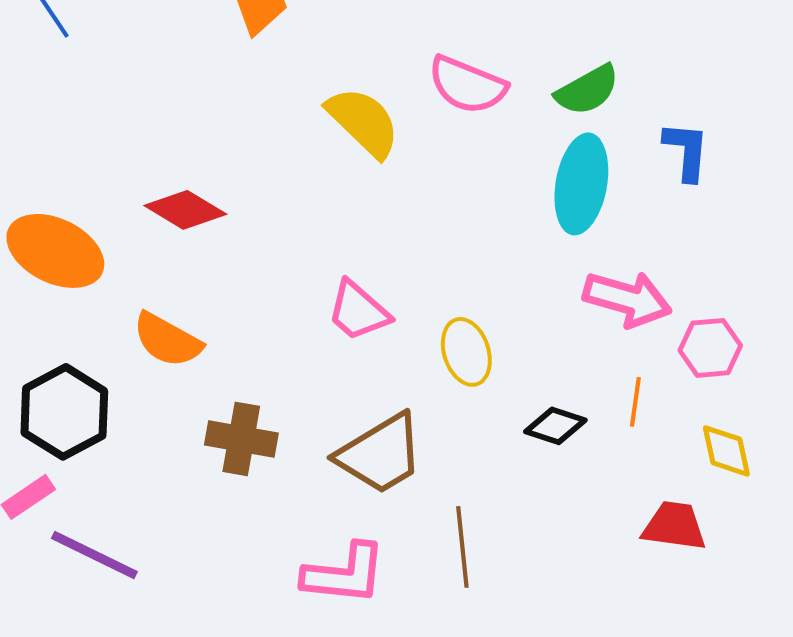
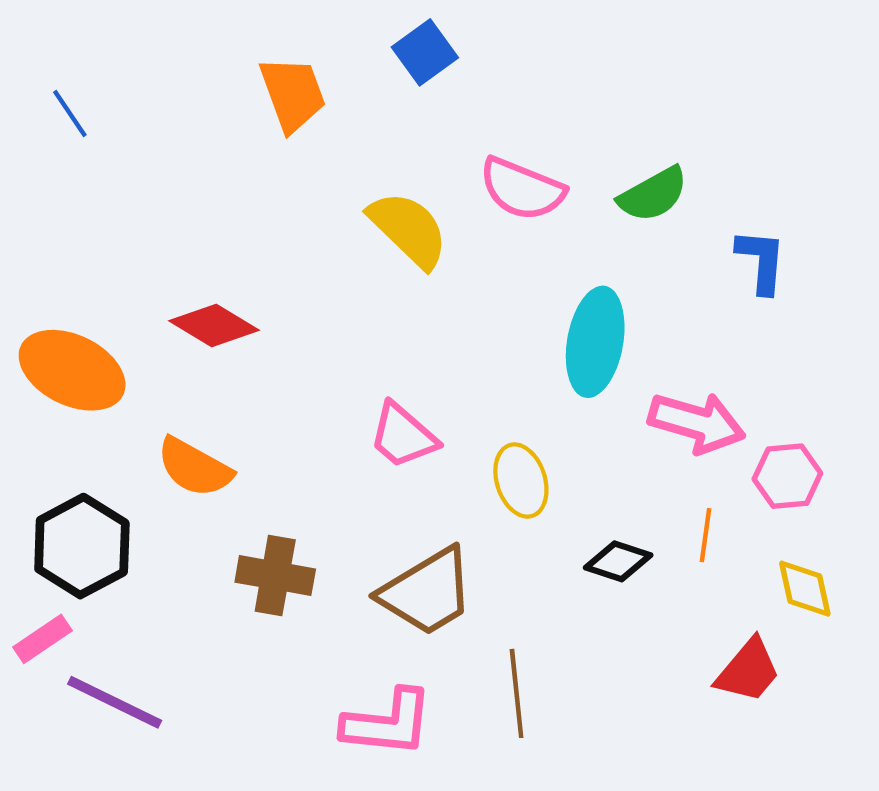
cyan ellipse: (581, 184) -> (595, 342), moved
red trapezoid: (674, 526) -> (748, 671), turned 122

